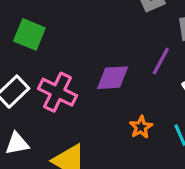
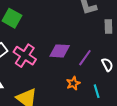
purple line: (161, 61) -> (85, 58), moved

